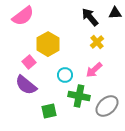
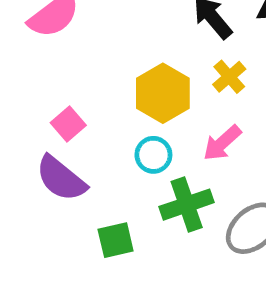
yellow hexagon: (48, 44) -> (163, 93), moved
green cross: (79, 96) -> (187, 205), turned -30

